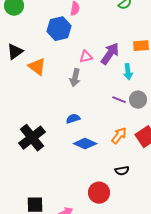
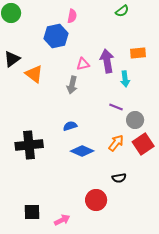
purple arrow: (110, 54) -> (107, 61), turned -45
gray circle: (138, 100) -> (135, 120), moved
black cross: (32, 138) -> (29, 145), turned 32

